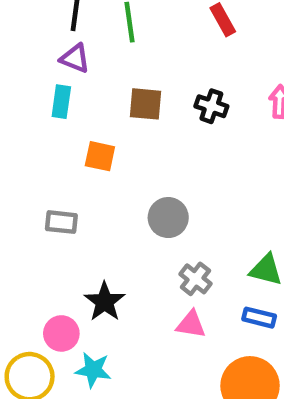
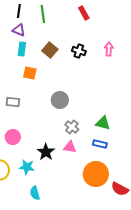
cyan rectangle: (61, 102) -> (22, 49), moved
brown square: (145, 104) -> (50, 50), turned 35
black star: (105, 302) -> (46, 152), moved
pink circle: (61, 333) -> (13, 137), moved

